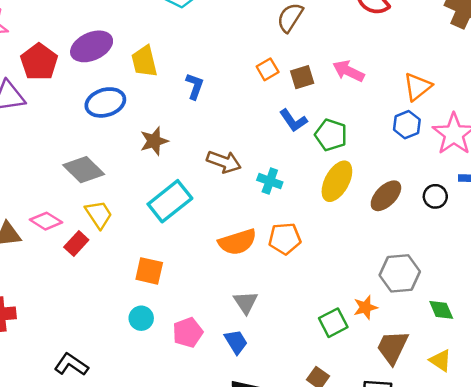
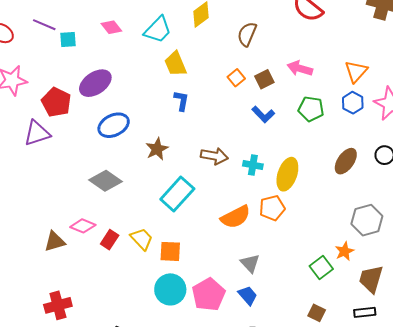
yellow trapezoid: (144, 61) -> (175, 64), moved
green pentagon: (331, 135) -> (311, 109), moved
yellow ellipse: (337, 181) -> (287, 174), moved
yellow trapezoid: (99, 214) -> (142, 239), moved
cyan circle: (141, 318) -> (170, 289), size x1.6
pink pentagon: (188, 332) -> (209, 294), size x1.4

